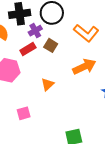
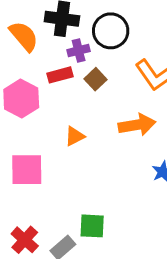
pink square: (24, 113) -> (27, 170), size x1.6

